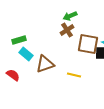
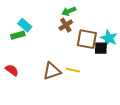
cyan rectangle: (26, 54) -> (25, 25), moved
brown triangle: (45, 64) -> (52, 71), moved

